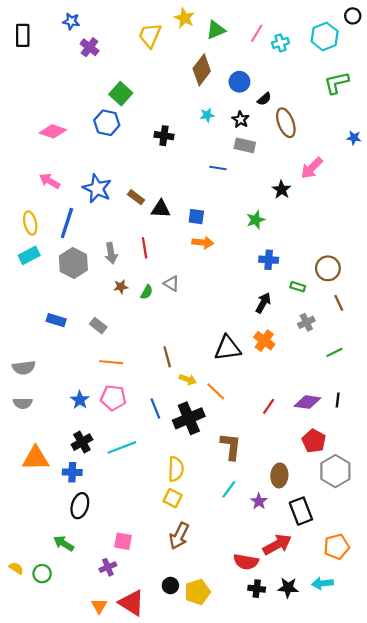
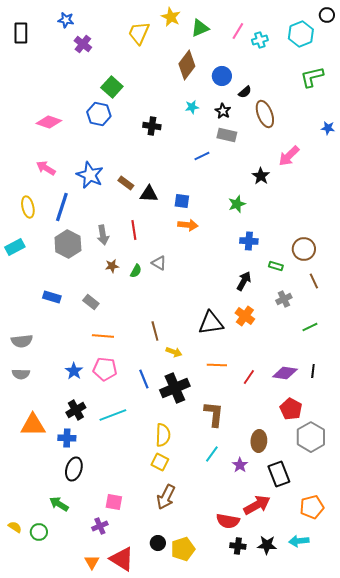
blue line: (218, 168) -> (202, 156), turned -35
cyan rectangle: (29, 255) -> (15, 247), moved
orange line: (216, 391) -> (217, 365), moved, turned -42

